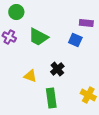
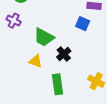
green trapezoid: (38, 37) -> (44, 37), moved

